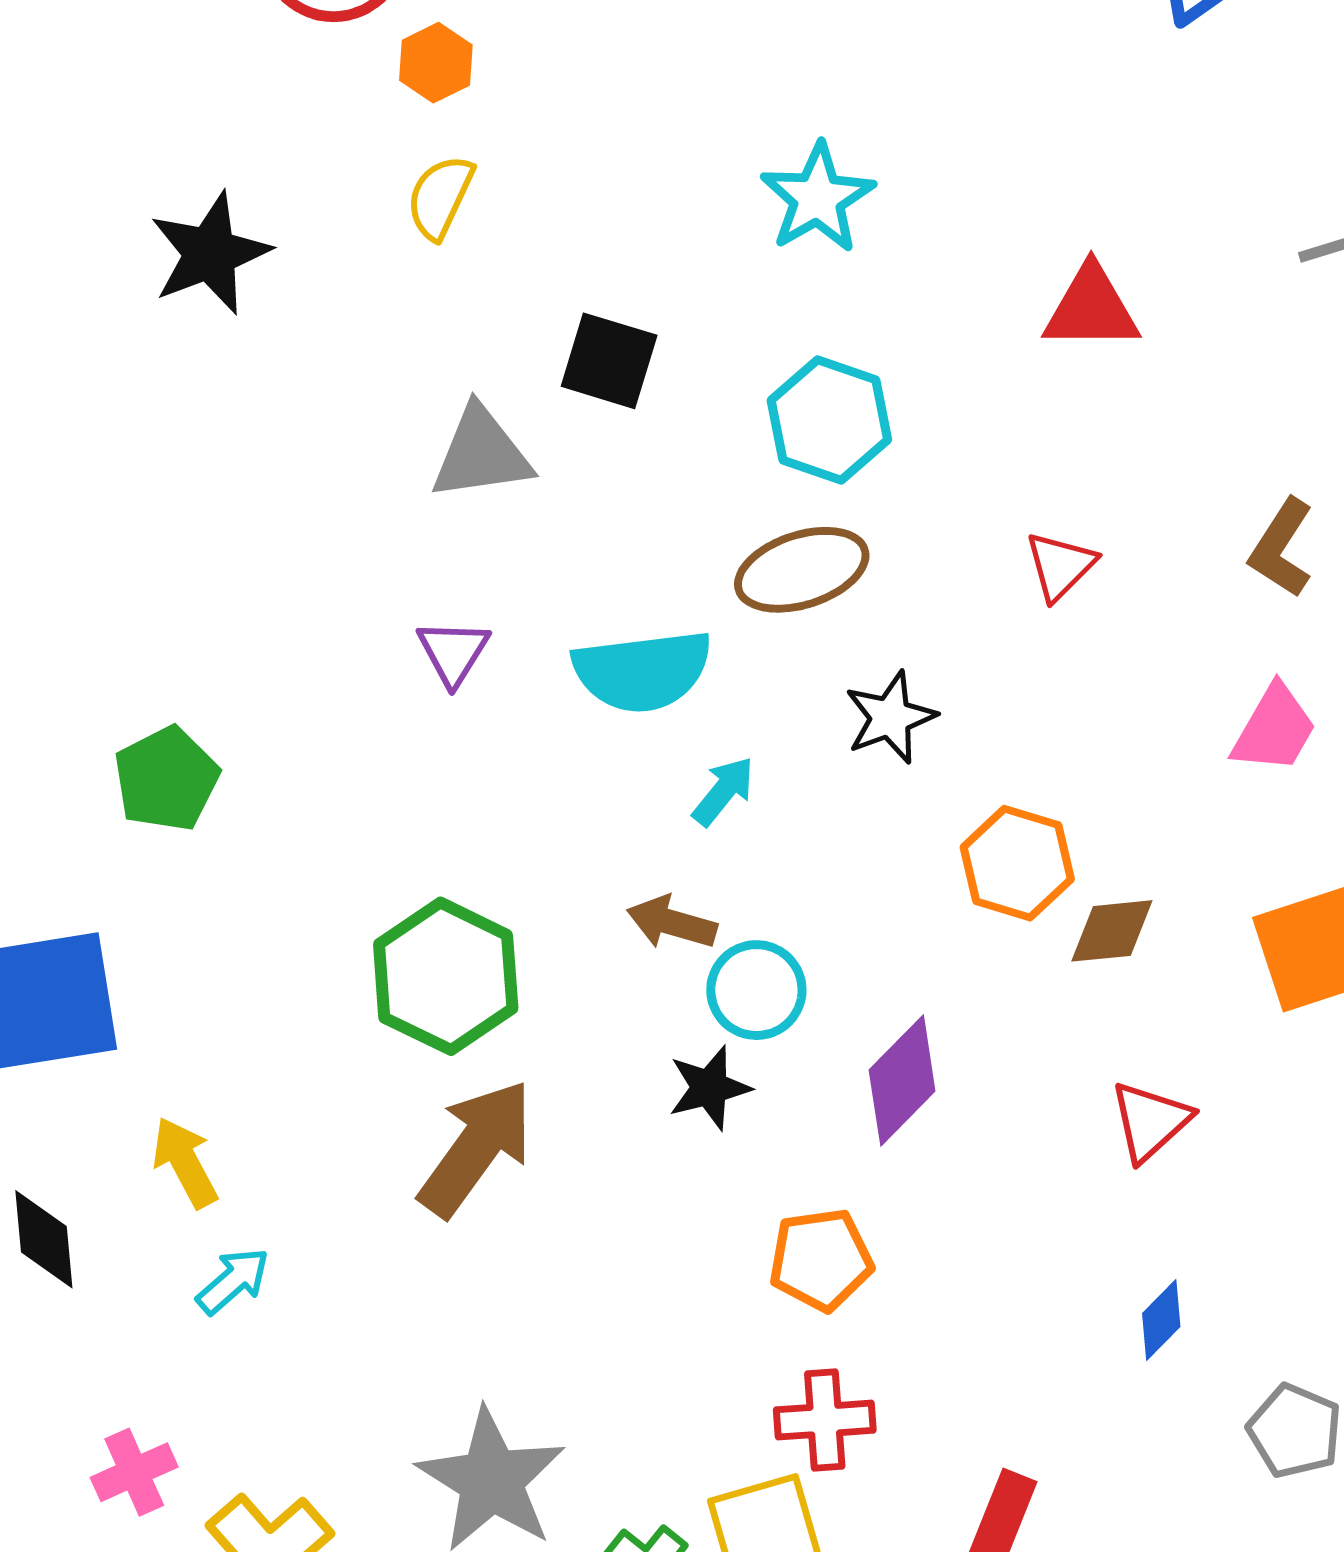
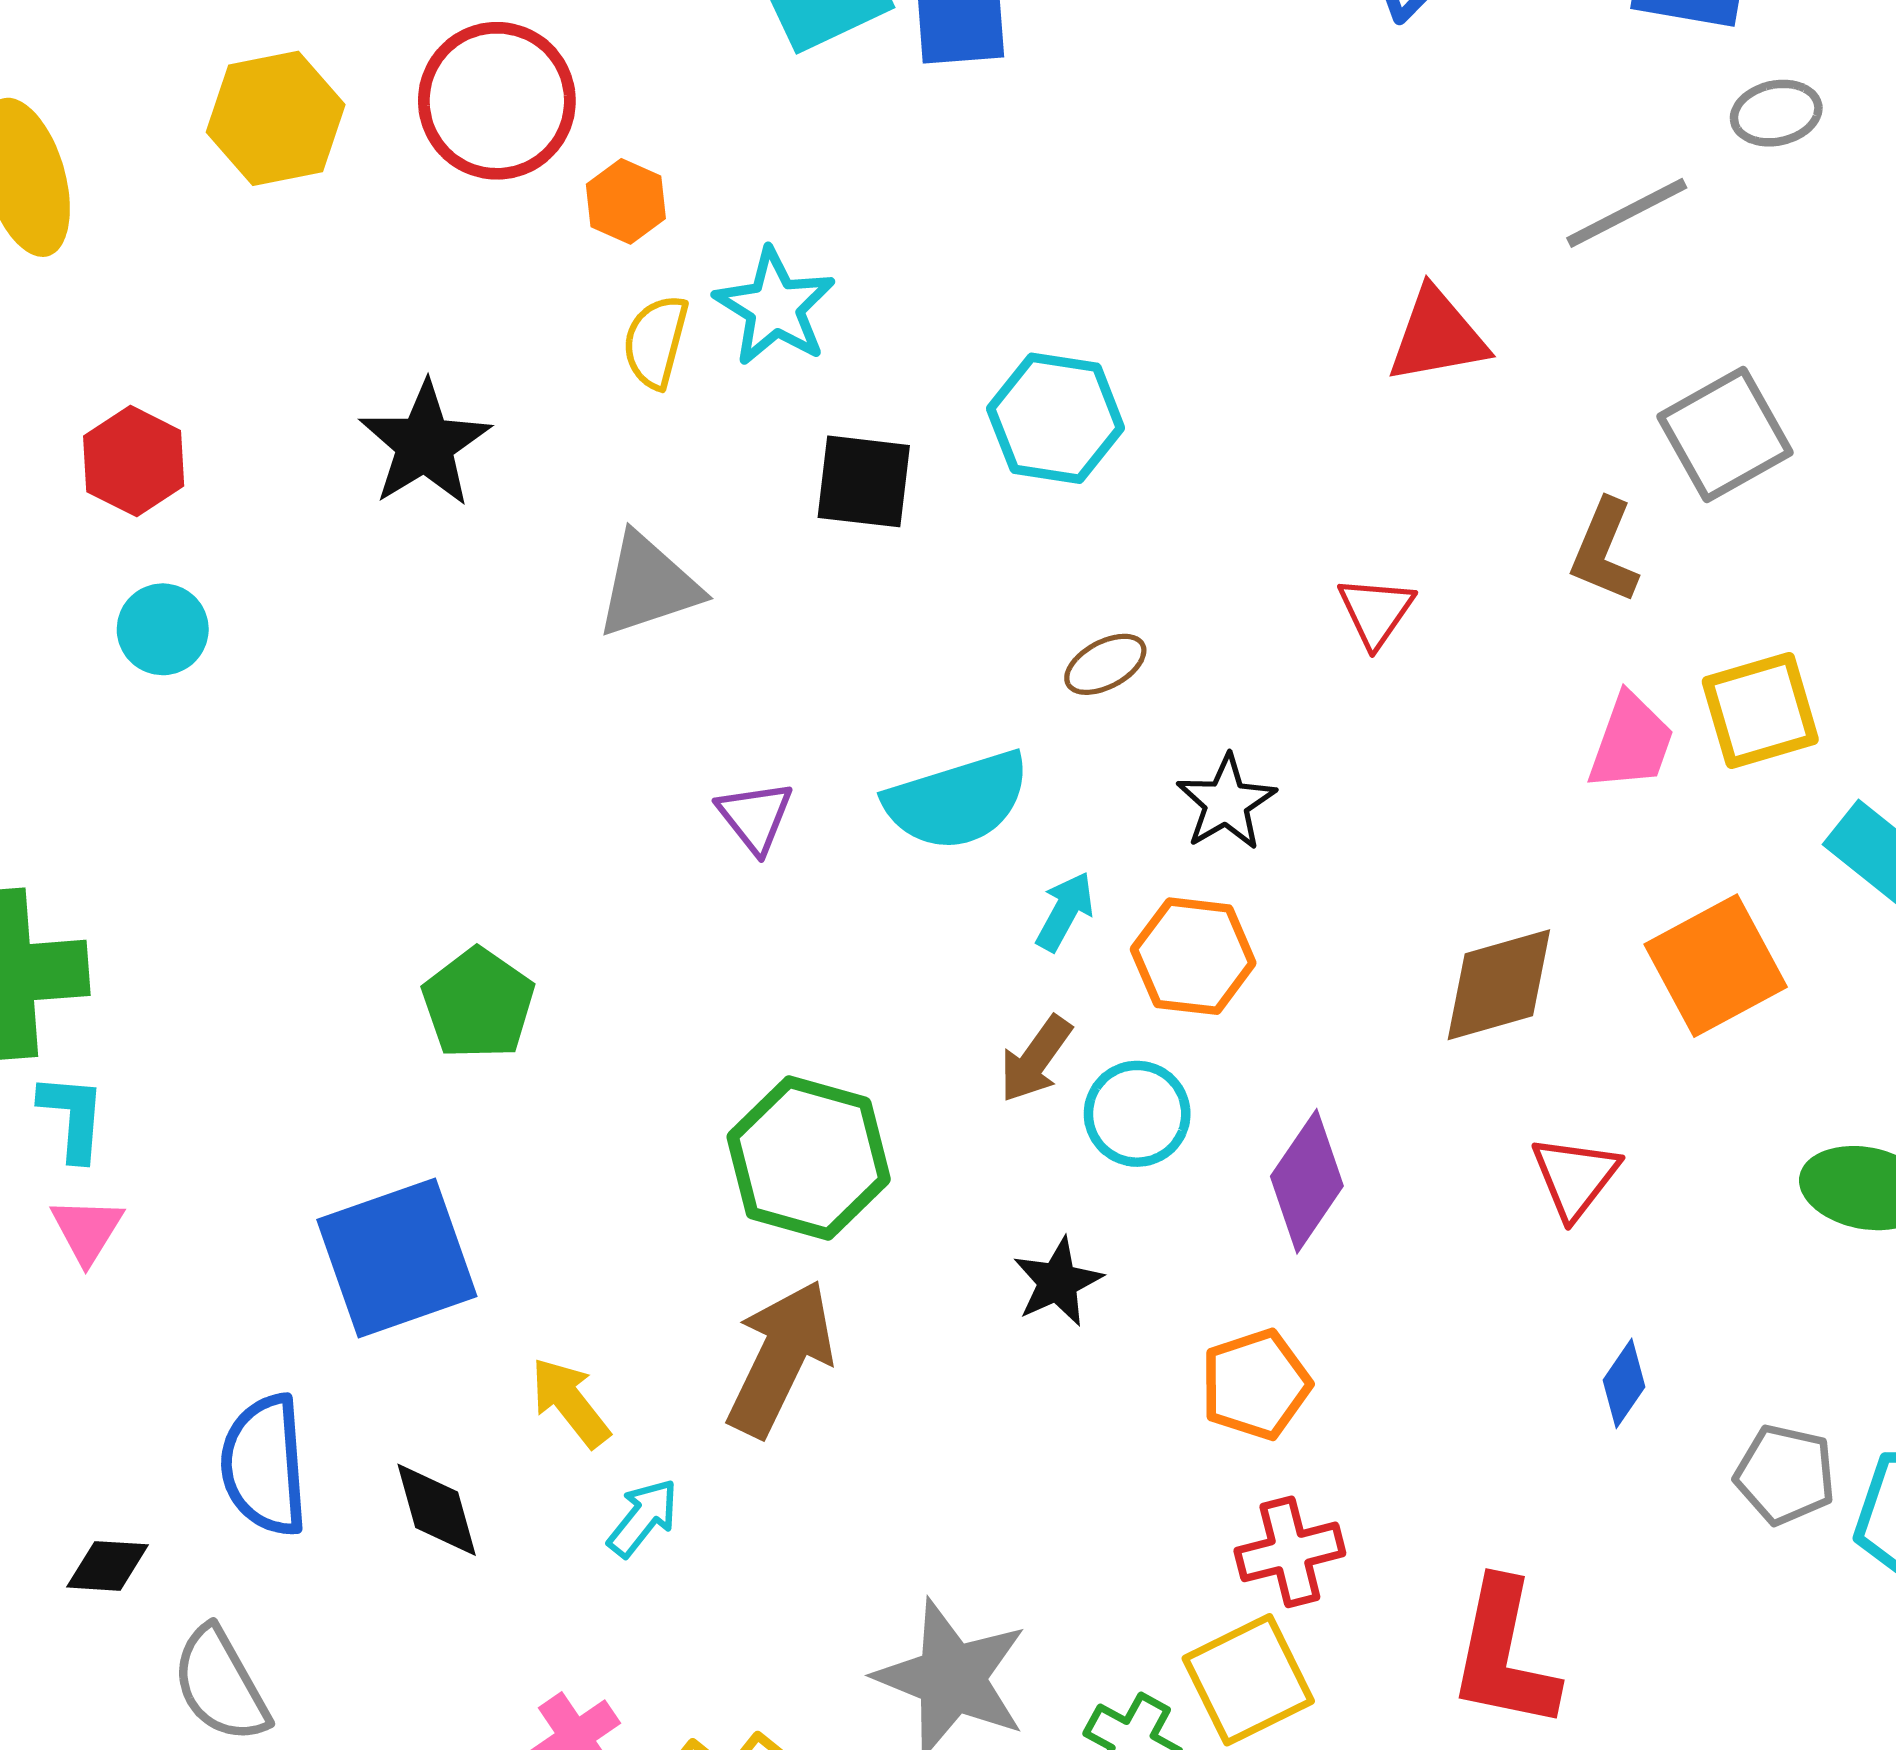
cyan star: (818, 198) -> (775, 307), moved
red triangle: (1091, 308) -> (1437, 336), moved
cyan hexagon: (829, 420) -> (1056, 418), moved
gray triangle: (481, 453) -> (648, 585), moved
brown ellipse: (802, 570) -> (1105, 664), size x0.6
orange hexagon: (1017, 863) -> (1193, 956), moved
brown arrow: (672, 923) -> (1036, 1059), turned -60
brown diamond: (1112, 931) -> (1499, 985), size x1.4
black star: (709, 1088) -> (1058, 1282), moved
brown arrow: (476, 1148) -> (780, 1358), moved

